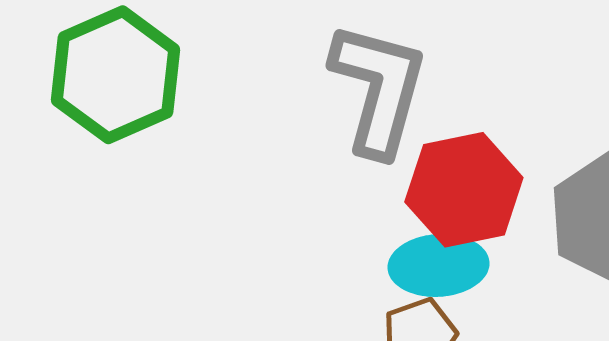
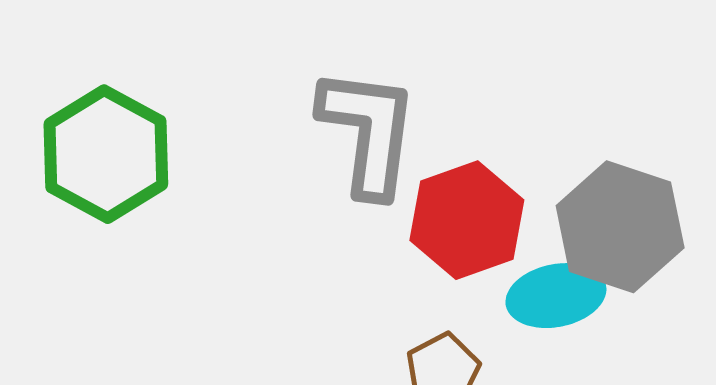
cyan ellipse: (439, 265) -> (556, 296), moved

